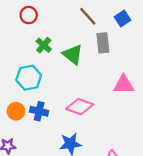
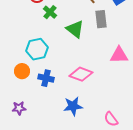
green cross: (44, 45) -> (50, 12), moved
orange circle: (16, 111) -> (22, 71), moved

